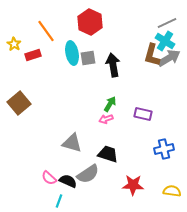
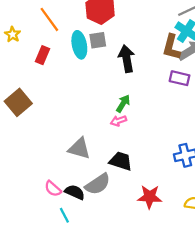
red rectangle: (33, 55) -> (42, 55), moved, turned -49
gray square: (88, 58) -> (98, 40), moved
purple rectangle: (143, 114) -> (179, 78), moved
cyan line: (59, 201) -> (64, 215), turned -48

